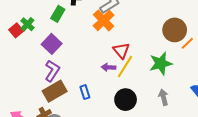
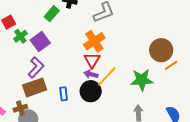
orange cross: (104, 20) -> (94, 41), moved
green cross: (28, 24) -> (20, 36), moved
red triangle: (121, 51) -> (92, 60), moved
black circle: (126, 100) -> (91, 91), moved

